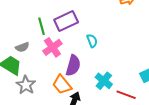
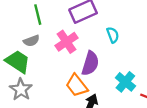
green line: (41, 26) -> (38, 15), moved
gray star: (26, 85) -> (21, 89), moved

